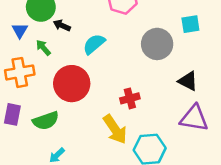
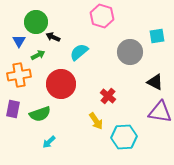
green arrow: (43, 48) -> (38, 55), turned 104
red cross: (130, 98) -> (108, 96), turned -35
yellow arrow: (115, 129) -> (96, 121), size x0.7

